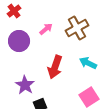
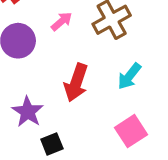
cyan arrow: (88, 63) -> (129, 76), turned -78

